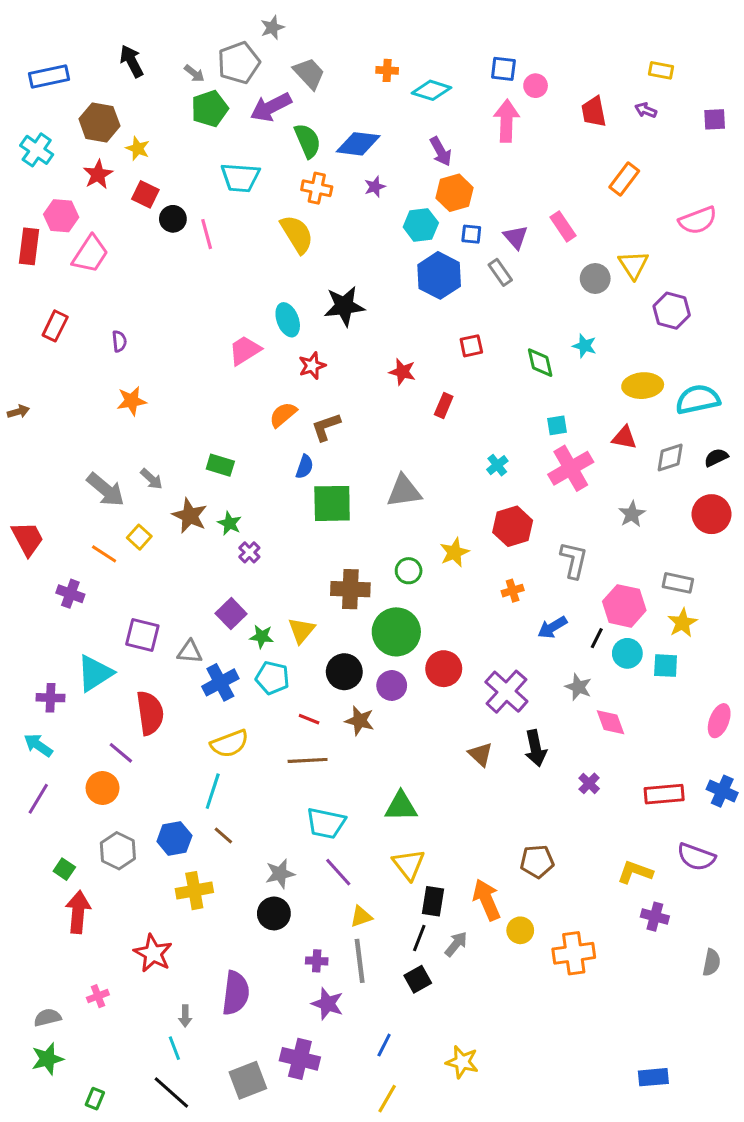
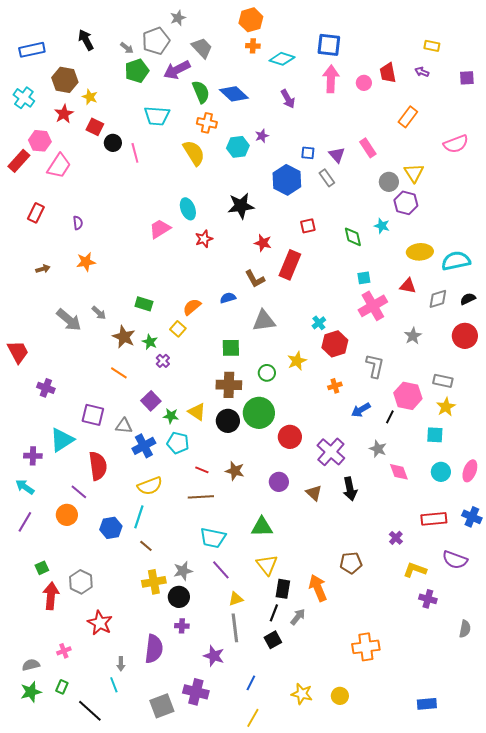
blue square: (503, 69) -> (329, 45), size x1.4
pink circle: (536, 86) -> (364, 83), moved
blue diamond: (358, 144) -> (234, 94), turned 36
purple star: (375, 187) -> (262, 136), moved
orange hexagon: (454, 193) -> (251, 20), moved
cyan hexagon: (421, 225) -> (238, 147), moved
red rectangle: (29, 246) -> (19, 161), turned 35
black star: (344, 306) -> (241, 206), moved
purple hexagon: (672, 311) -> (406, 203), moved
red rectangle: (444, 405) -> (290, 265), size x1.8
brown arrow: (18, 412) -> (43, 269), moved
orange semicircle: (283, 415) -> (192, 307), moved
brown L-shape: (326, 427) -> (255, 279), moved, turned -100
cyan cross: (497, 465) -> (319, 323), moved
blue semicircle: (304, 467) -> (228, 298), moved, turned -126
green square: (332, 503) -> (231, 348), moved, size x0.7
yellow square: (139, 537) -> (178, 329), moved
orange line: (104, 554) -> (119, 373), moved
yellow triangle: (301, 630) -> (197, 412), turned -36
cyan circle: (627, 653) -> (441, 472), moved
black circle: (344, 672) -> (228, 421), moved
purple circle: (392, 685) -> (279, 482), moved
purple cross: (589, 783) -> (396, 538), moved
blue hexagon: (174, 838) -> (111, 528), moved
gray hexagon: (118, 851) -> (81, 582), moved
green square: (64, 869) -> (42, 568), turned 32
yellow cross: (194, 891) -> (154, 582), moved
yellow circle: (520, 930) -> (340, 696), moved
orange cross: (574, 953) -> (366, 647), moved
purple cross: (317, 961) -> (182, 626), moved
black line: (171, 1092) -> (90, 711), moved
green rectangle: (95, 1099) -> (62, 687), moved

